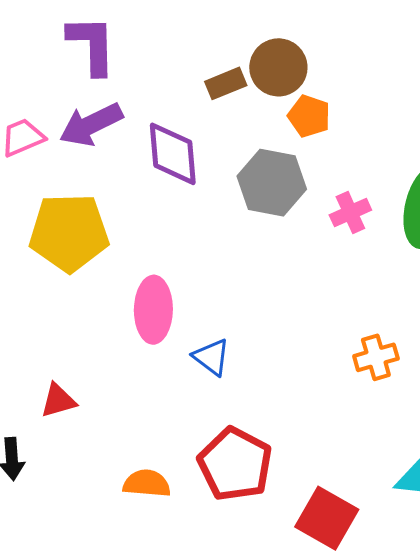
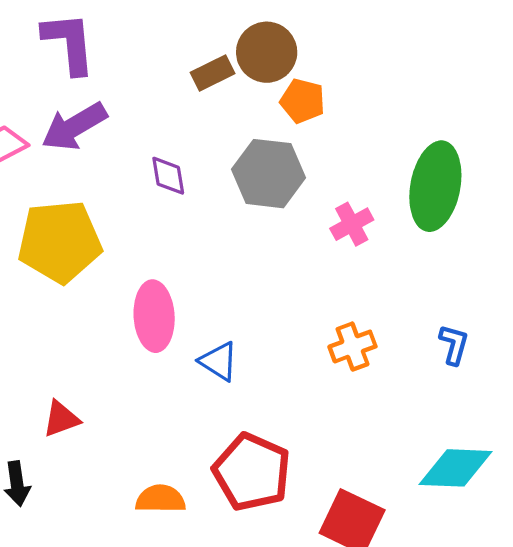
purple diamond: (173, 154) -> (168, 176), moved, size x0.6
pink cross: (350, 213) -> (352, 224), moved
orange cross: (376, 357) -> (353, 347), moved

